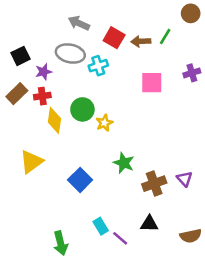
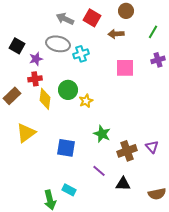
brown circle: (191, 13) -> (126, 11), moved
green line: (165, 36) -> (153, 32), moved
red square: (114, 38) -> (92, 18), moved
black square: (20, 56) -> (17, 46), turned -35
brown rectangle: (17, 94) -> (12, 96), moved
blue square: (80, 180) -> (66, 148), turned -36
cyan rectangle: (101, 226) -> (69, 190), moved, turned -32
purple line: (120, 238) -> (99, 171), moved

